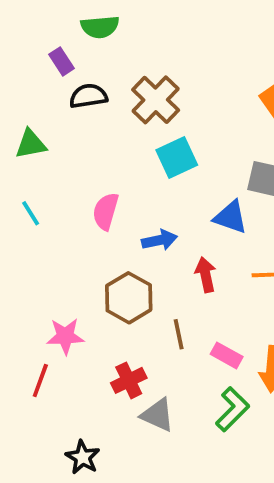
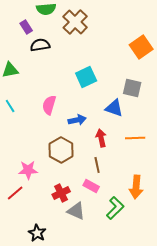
brown cross: (156, 100) -> (75, 22), moved
brown line: (179, 334) -> (97, 165), moved
pink rectangle: (227, 355) -> (91, 186), moved
red line: (40, 380) -> (15, 193), turned 30

